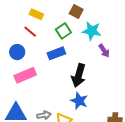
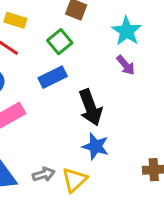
cyan star: (92, 31) -> (127, 31), moved, turned 30
black arrow: (79, 75) -> (90, 108), turned -30

